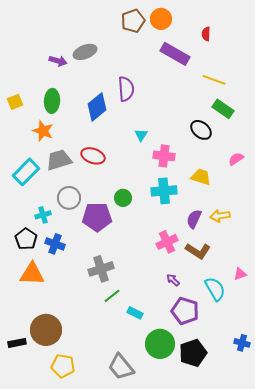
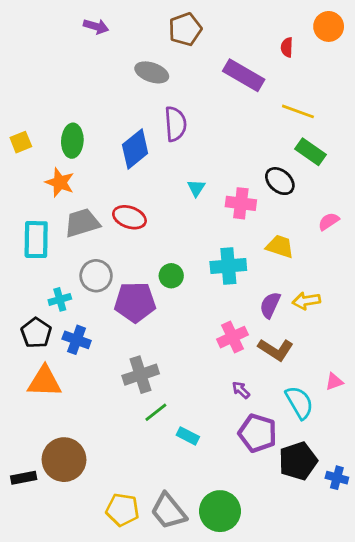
orange circle: (161, 19) -> (329, 26), moved
gray ellipse: (85, 52) -> (152, 72), moved, turned 40
purple arrow: (58, 61) -> (96, 26), moved
pink cross: (164, 156) -> (241, 203), moved
cyan rectangle: (26, 172) -> (36, 240), turned -44
green circle: (160, 344) -> (220, 511), moved
black pentagon: (193, 353) -> (298, 461), moved
yellow pentagon: (63, 366) -> (122, 510), moved

